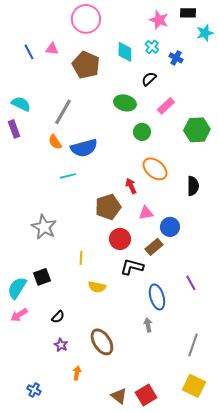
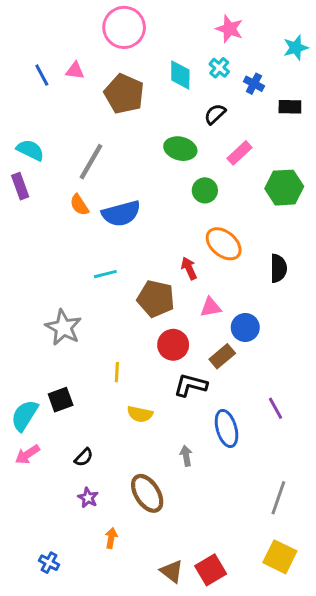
black rectangle: (188, 13) -> (290, 107), moved
cyan line: (68, 176) -> (105, 274), moved
brown pentagon: (108, 207) -> (156, 299), turned 30
gray arrow: (148, 325) -> (186, 456), moved

